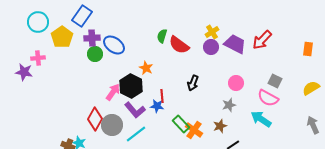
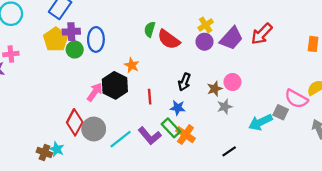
yellow pentagon: (62, 37) -> (56, 39), moved
purple trapezoid: (235, 44) -> (231, 38), turned 105
blue ellipse: (114, 45) -> (96, 39), turned 55
gray square: (275, 81) -> (281, 112), moved
pink semicircle: (268, 98) -> (296, 99), moved
blue star: (157, 106) -> (178, 108), moved
purple L-shape: (135, 110) -> (150, 136), moved
cyan arrow: (261, 119) -> (260, 122), turned -60
brown star: (220, 126) -> (215, 89), moved

